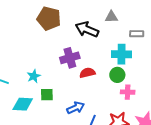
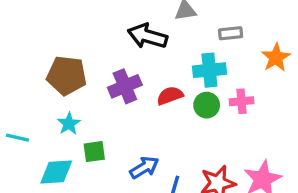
brown pentagon: (49, 18) -> (67, 75), moved
red semicircle: (87, 73) -> (170, 96), moved
pink cross: (128, 92) -> (242, 101), moved

